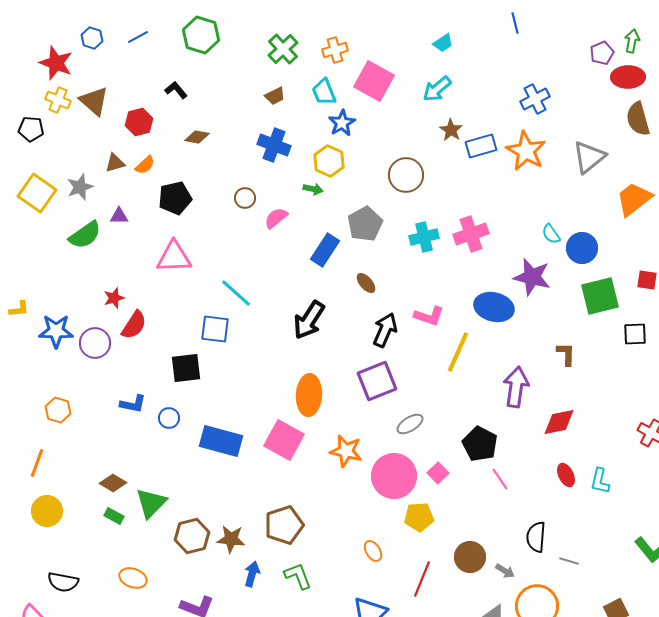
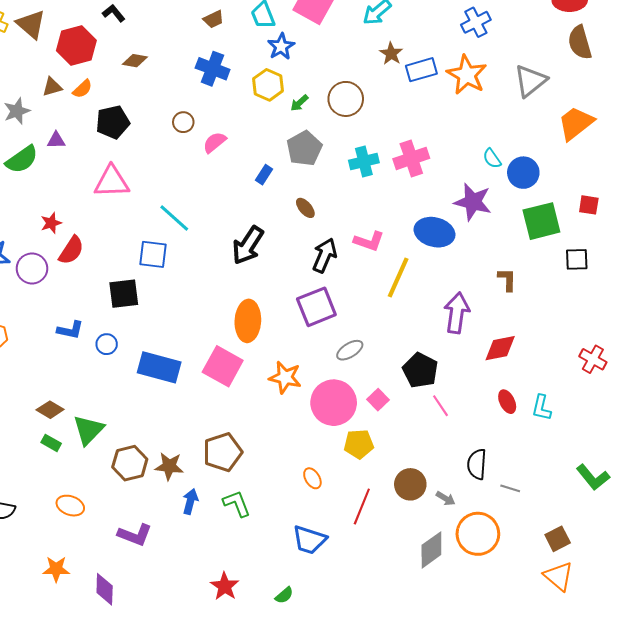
red hexagon: (139, 122) -> (76, 45), size x1.4
green arrow: (313, 189) -> (299, 103), moved, turned 126
blue rectangle: (325, 250) -> (264, 175), size x0.6

